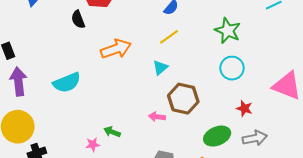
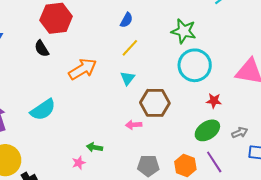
cyan circle: (232, 68) -> (195, 65), size x1.4
green ellipse: (217, 136) -> (207, 130), moved
gray arrow: (255, 138) -> (240, 133), moved, size x0.7

